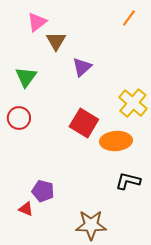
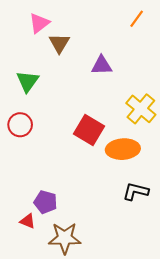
purple triangle: (82, 67) -> (102, 65), moved, turned 40
brown star: (91, 225) -> (65, 238), moved

